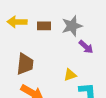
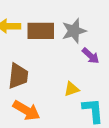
brown rectangle: (44, 26) -> (41, 31), size x1.6

